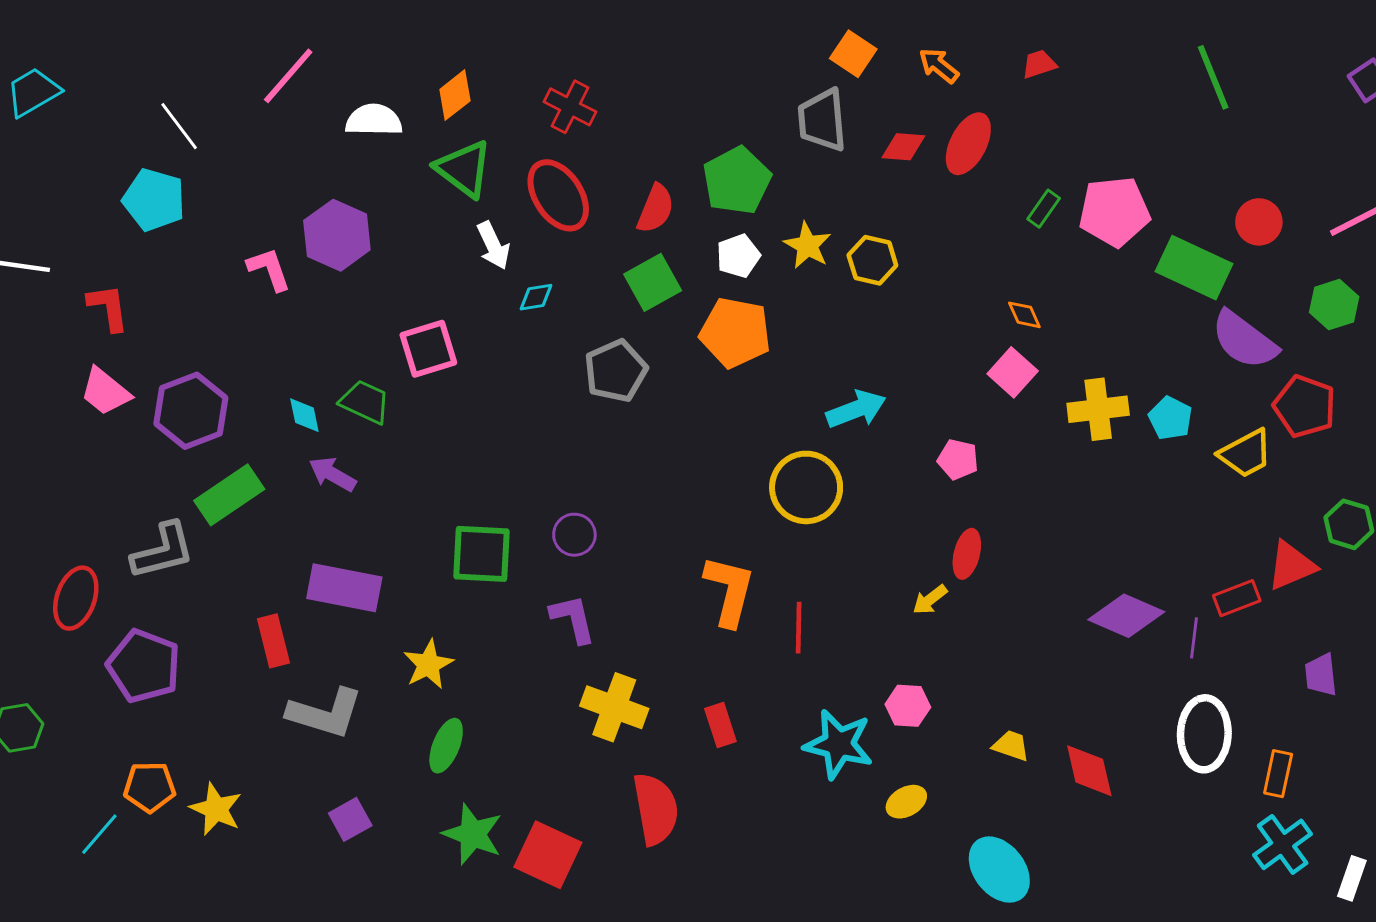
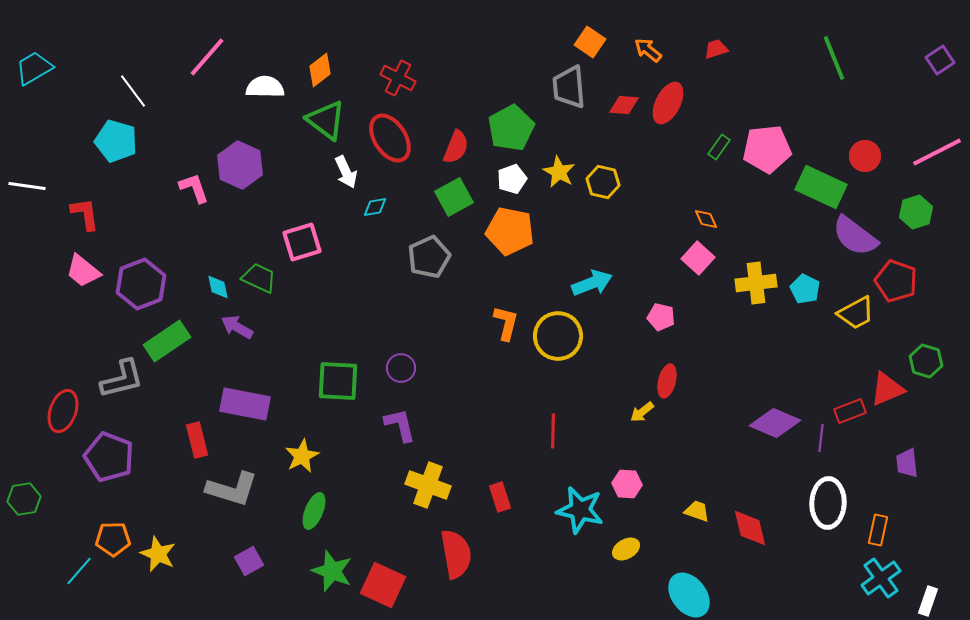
orange L-shape: (729, 591) -> (506, 323), moved, size x0.7

